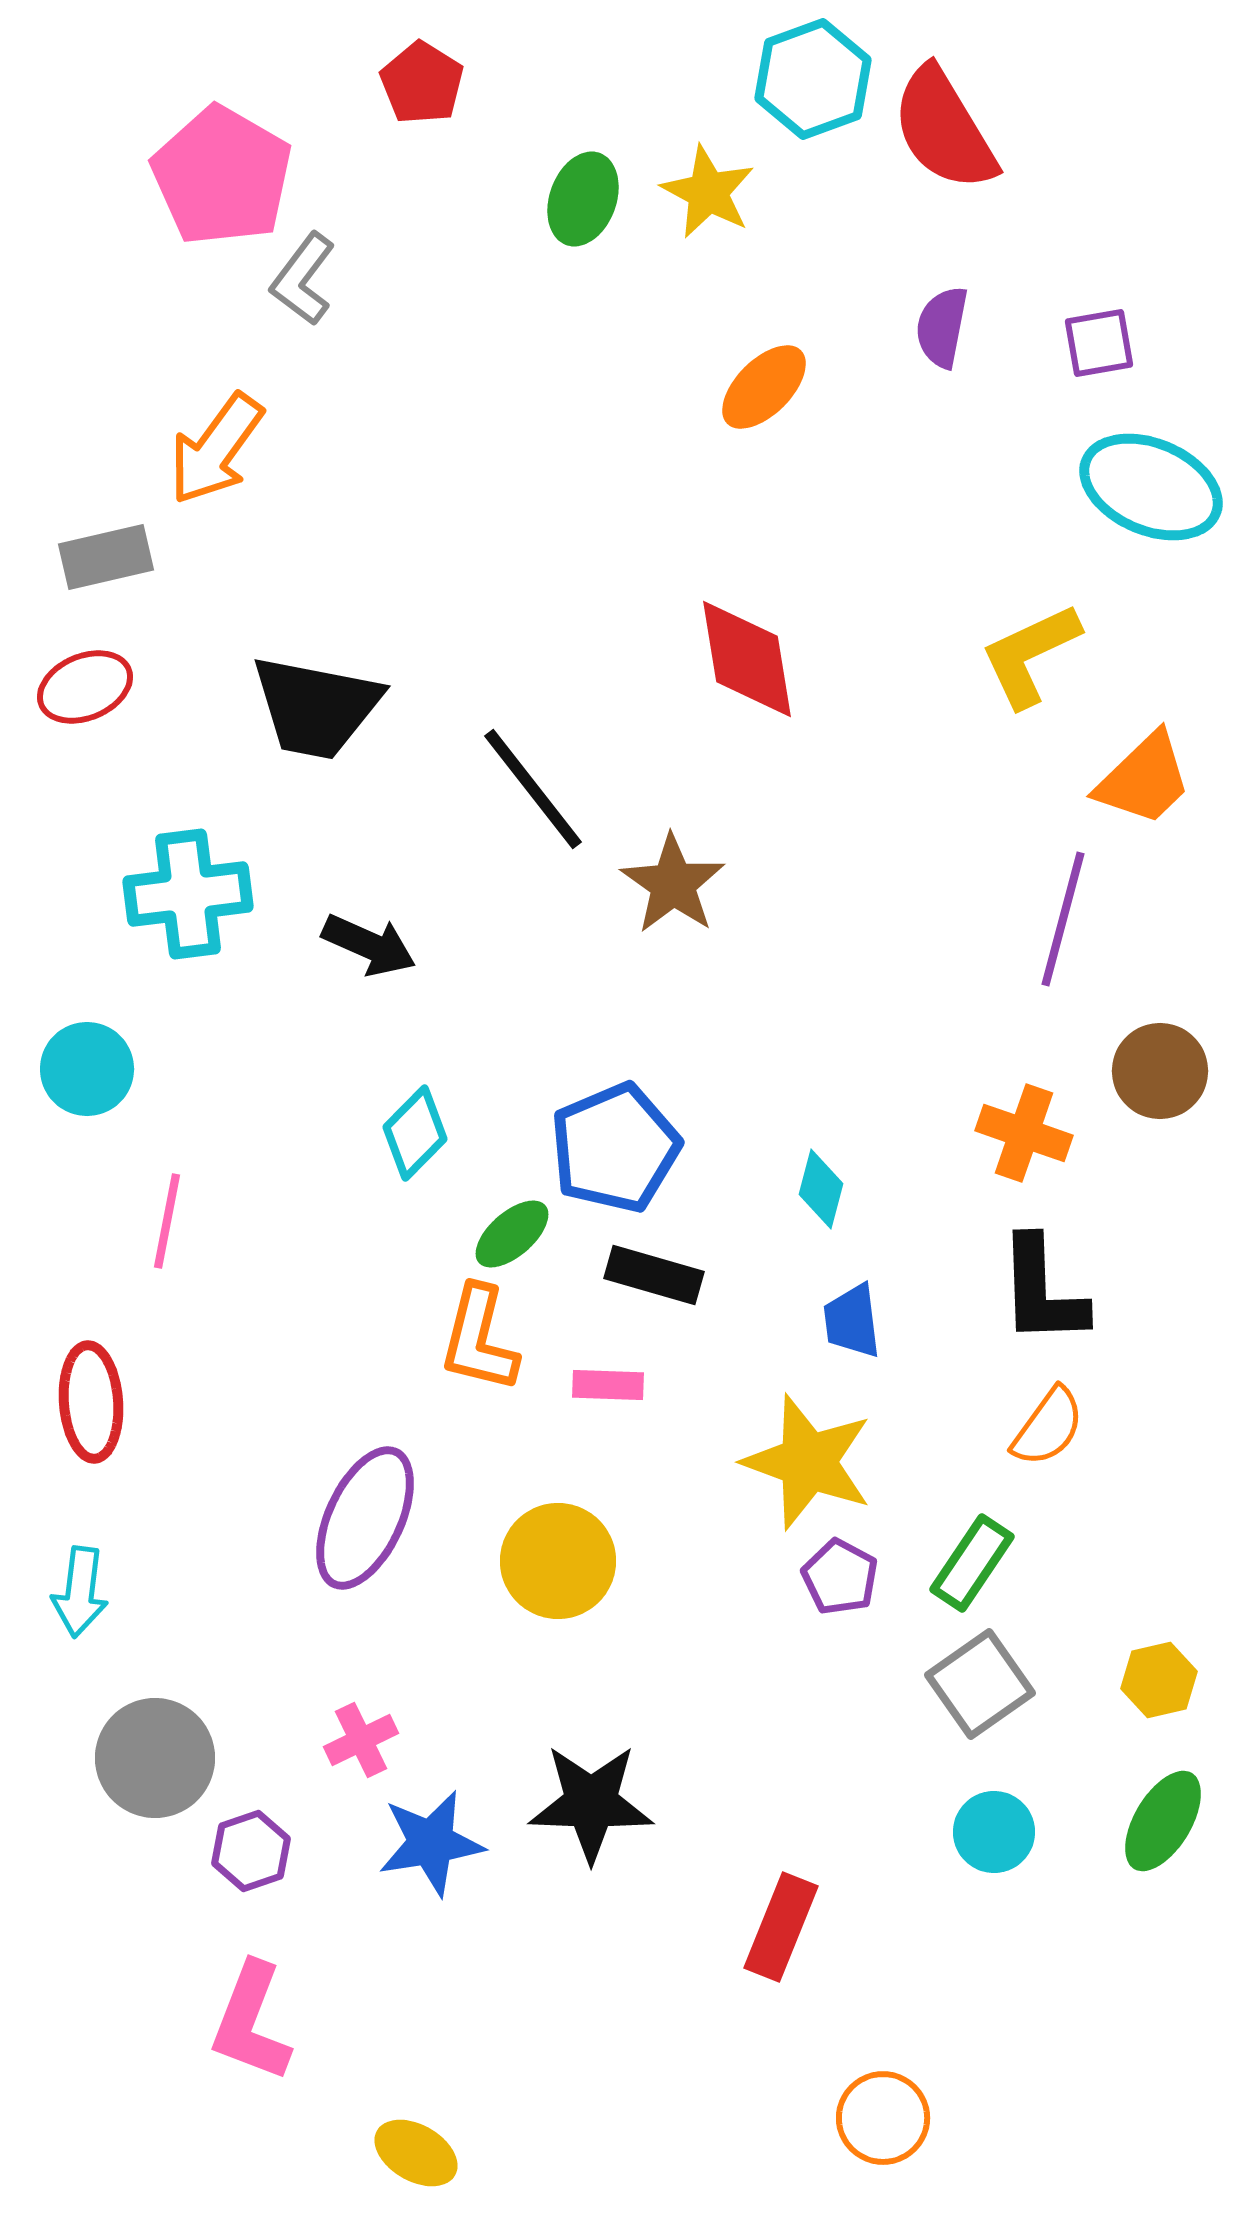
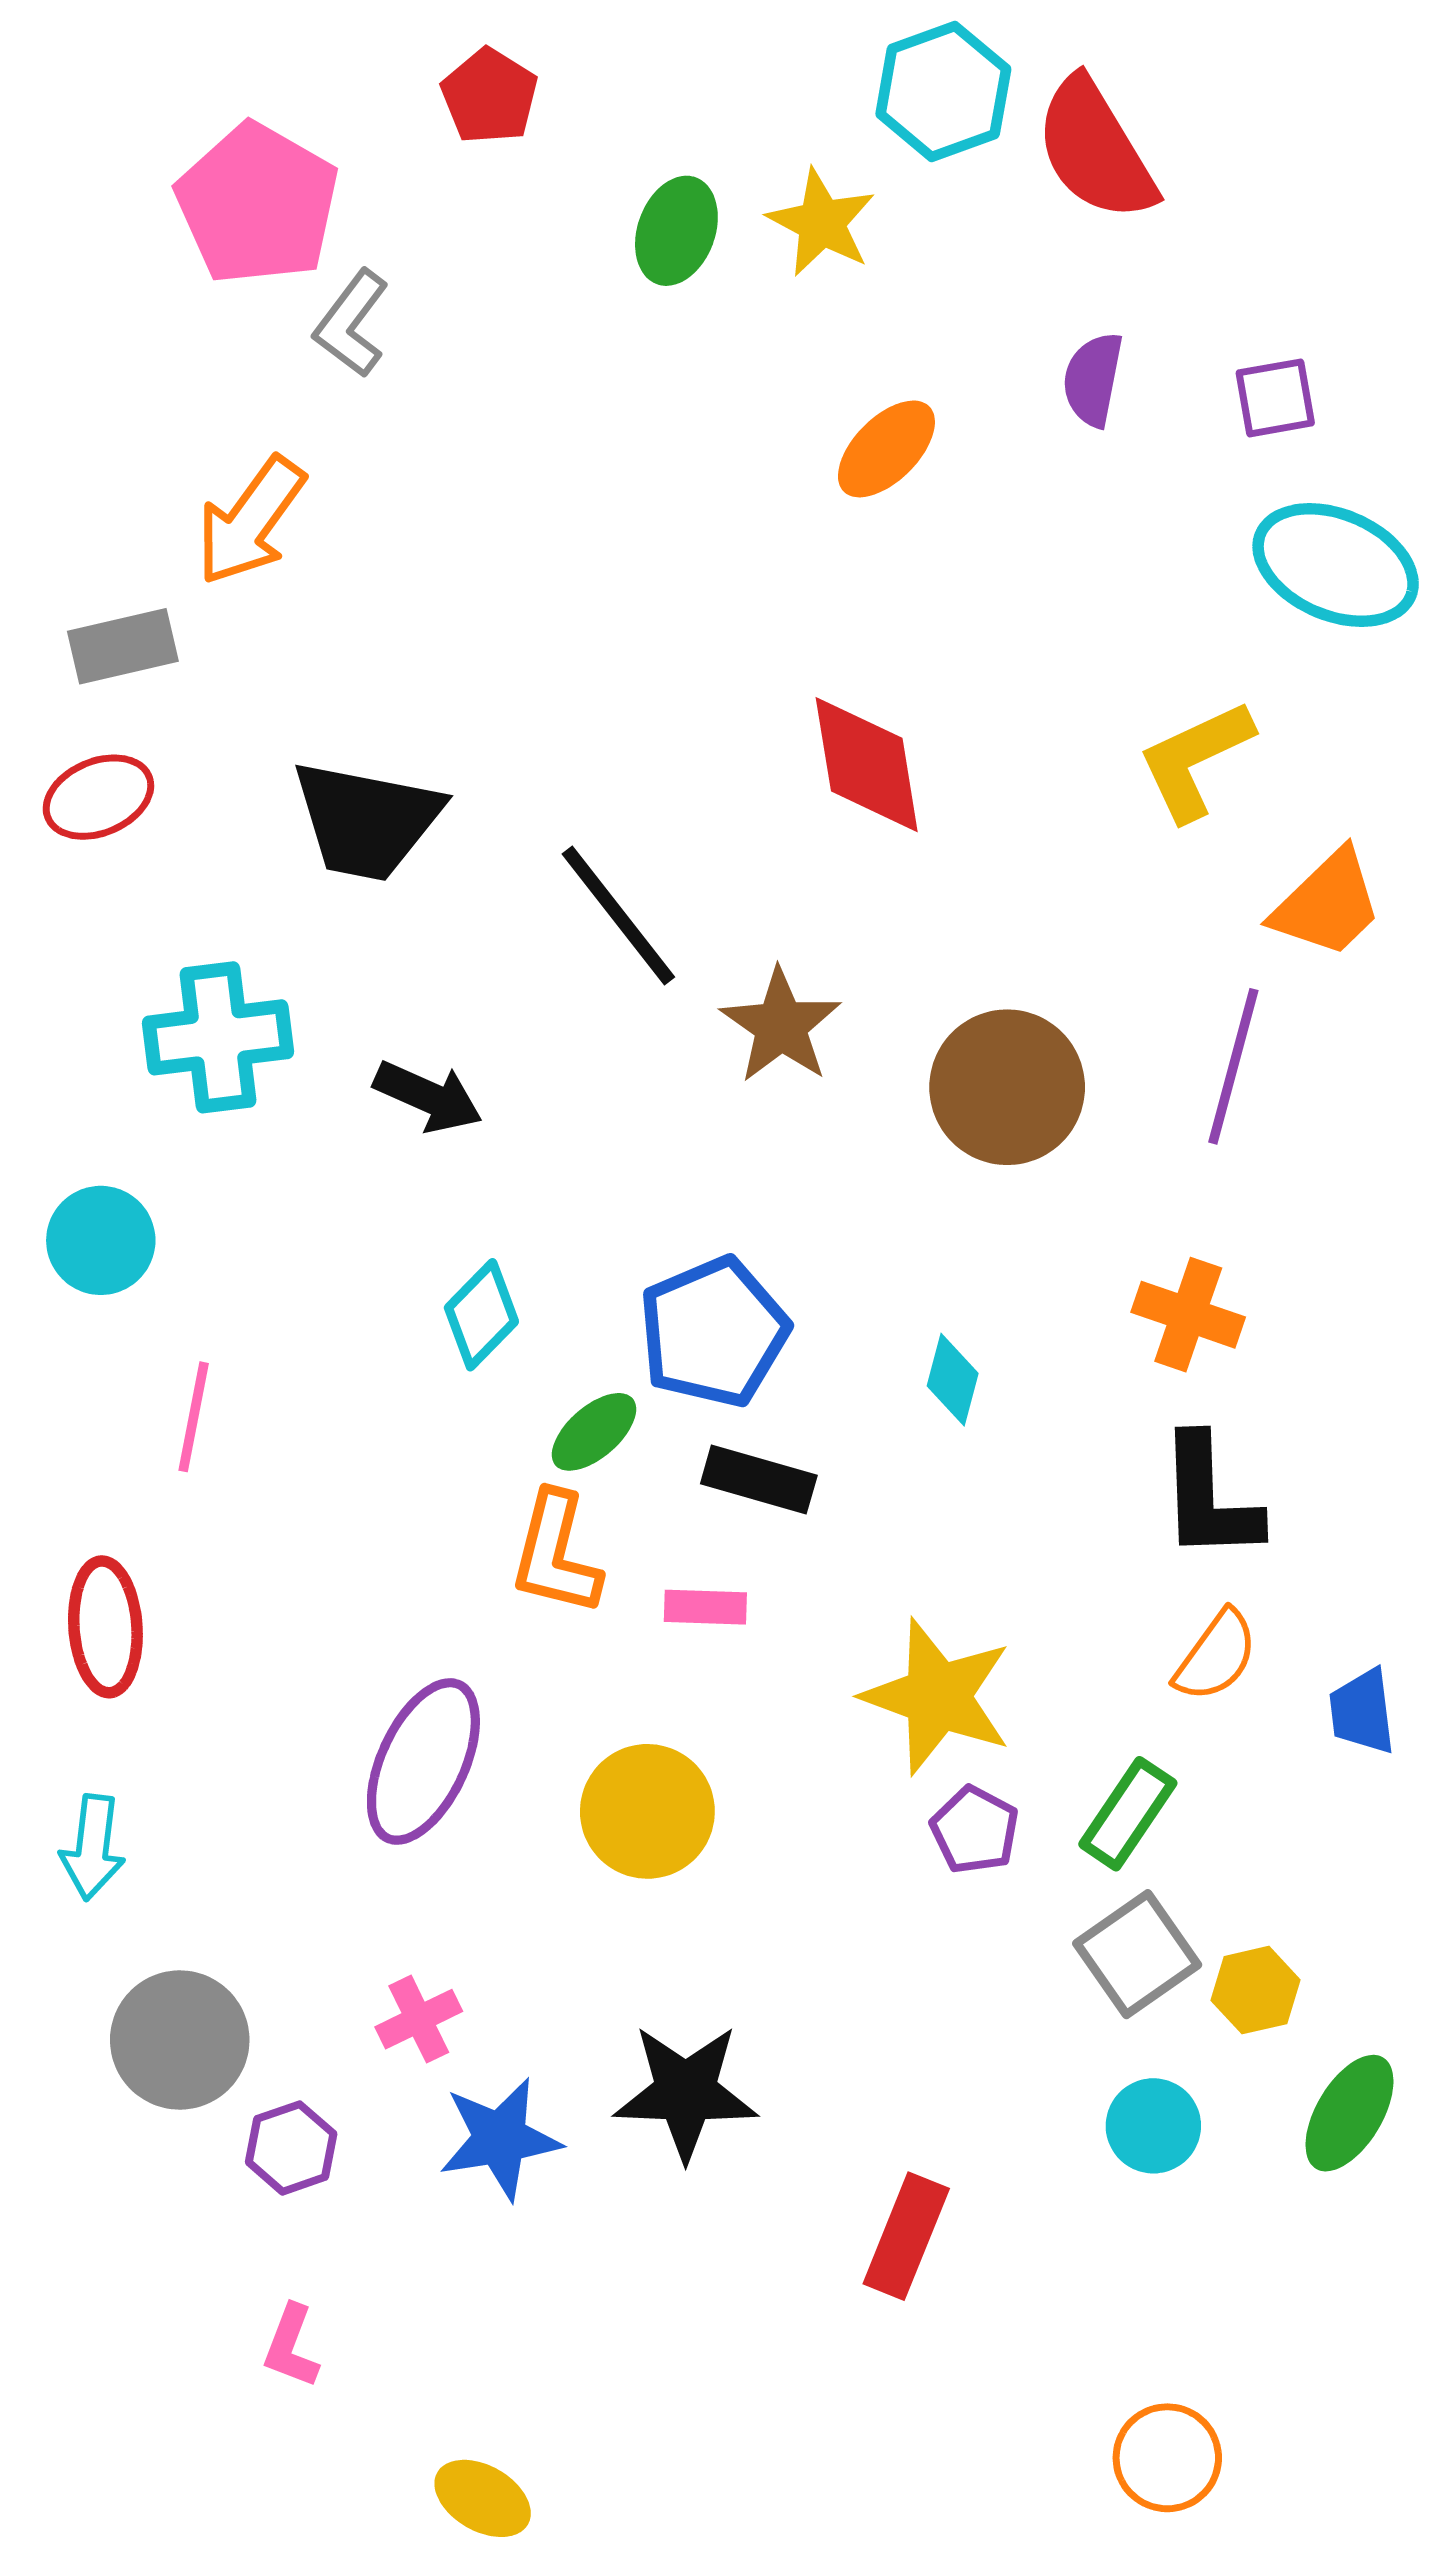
brown circle: (1160, 1071) -> (1007, 1087), moved, size x1.4
blue trapezoid: (852, 1321) -> (1362, 1712), moved
yellow hexagon: (1159, 1680) -> (1255, 1990), moved
pink L-shape: (251, 2022) -> (291, 2346), size x0.6
orange circle: (883, 2118) -> (1167, 2458), moved

